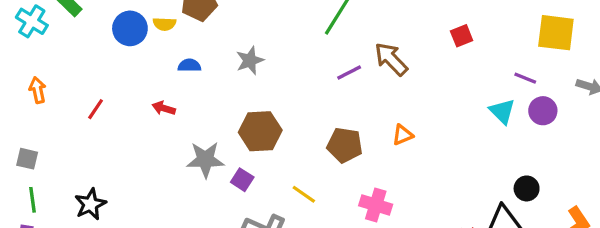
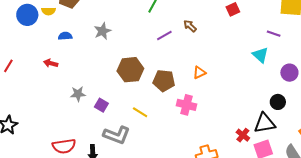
brown arrow: (391, 59) -> (190, 26), size x0.6
purple circle: (543, 111) -> (289, 73), moved
brown hexagon: (260, 131) -> (130, 70), moved
gray star: (205, 160) -> (78, 94), size x0.7
pink cross: (376, 205) -> (187, 105), moved

